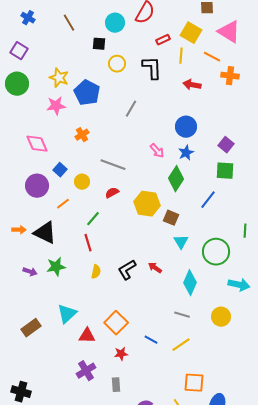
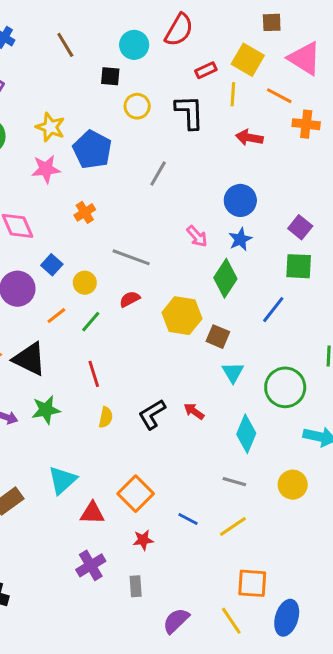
green line: (93, 219) -> (91, 322), moved

